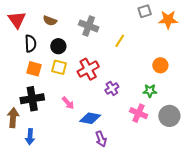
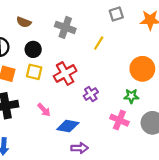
gray square: (145, 11) -> (116, 14), moved
orange circle: (160, 65) -> (142, 69), size x1.5
purple arrow: (101, 139) -> (79, 148), turned -70

